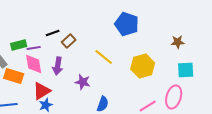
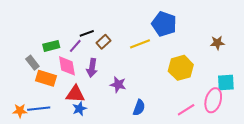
purple line: (34, 48) -> (75, 46), moved, turned -40
yellow line: (104, 57) -> (140, 44), moved, turned -60
cyan square: (186, 70) -> (226, 82), moved
red triangle: (42, 91) -> (75, 94), turned 36

